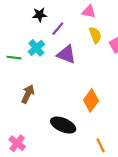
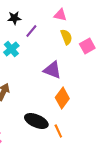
purple triangle: (66, 54) -> (52, 70), moved
orange line: (101, 145) -> (58, 131), moved

